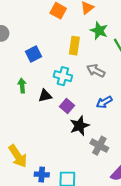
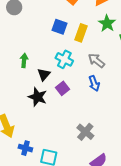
blue square: (33, 54) -> (59, 27), moved, turned 35
black triangle: (45, 96) -> (44, 74), turned -48
blue arrow: (104, 102) -> (94, 83), moved, turned -91
black star: (80, 126) -> (38, 97), moved, turned 30

